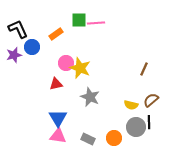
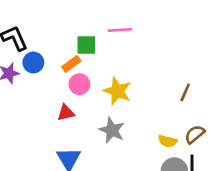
green square: (79, 20) -> (86, 45), moved
orange rectangle: (56, 34) -> (71, 64), moved
yellow star: (80, 68) -> (117, 91), moved

